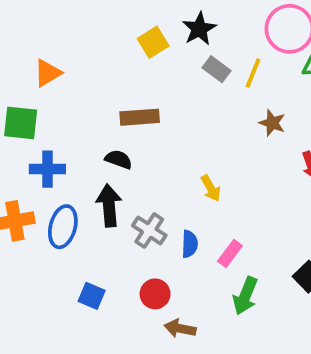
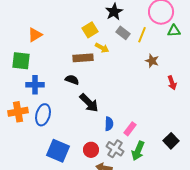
yellow square: (153, 42) -> (90, 30), moved
yellow arrow: (211, 188) -> (102, 48), moved, turned -32
black arrow: (109, 206) -> (89, 103), moved, turned 140
gray cross: (149, 230) -> (115, 149), moved
blue square: (92, 296) -> (58, 151), size x1.6

